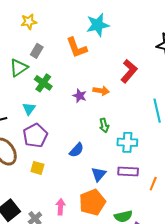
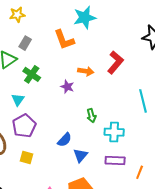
orange arrow: (101, 91) -> (86, 71), moved
blue triangle: (99, 174) -> (80, 155), moved

